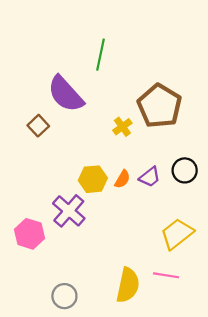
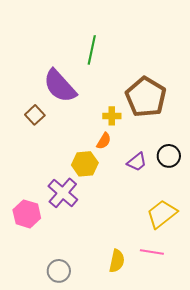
yellow cross: (122, 127) -> (112, 116), turned 36
orange semicircle: (122, 179) -> (104, 141), moved
yellow semicircle: (128, 285) -> (117, 261), size x0.7

